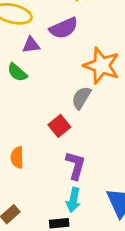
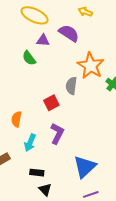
purple semicircle: (64, 28) -> (69, 33), turned -135
gray semicircle: (81, 98) -> (71, 86), turned -36
cyan arrow: (73, 200) -> (30, 143), moved

